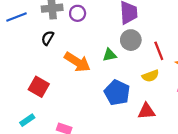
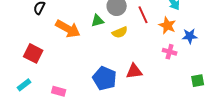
yellow semicircle: (150, 76) -> (120, 32), moved
blue pentagon: (117, 93) -> (105, 78), moved

